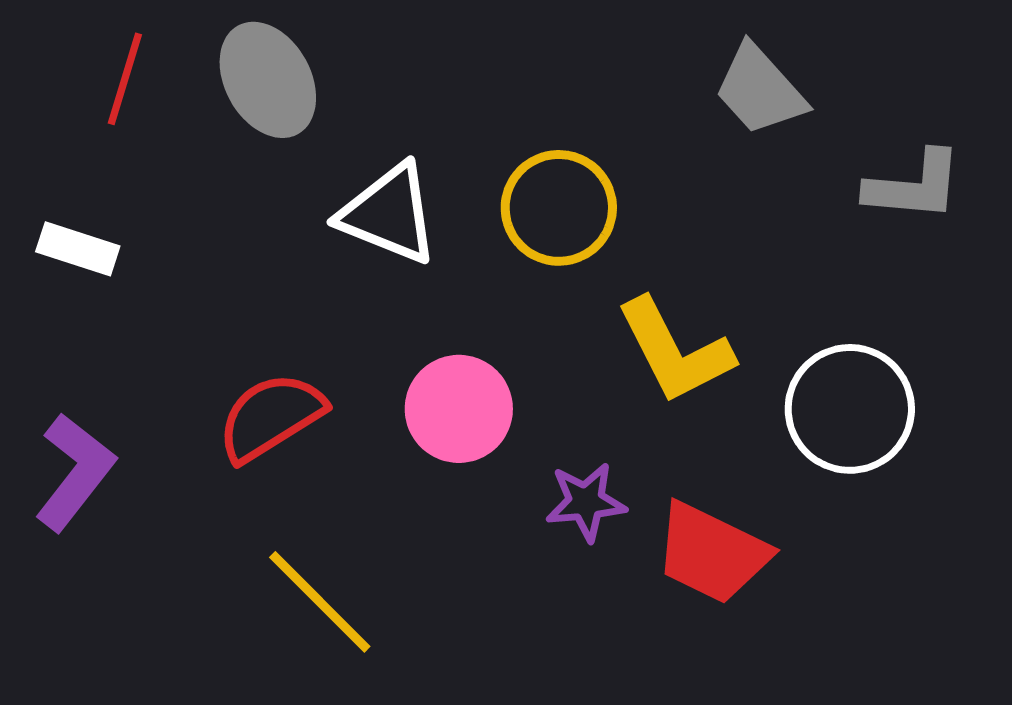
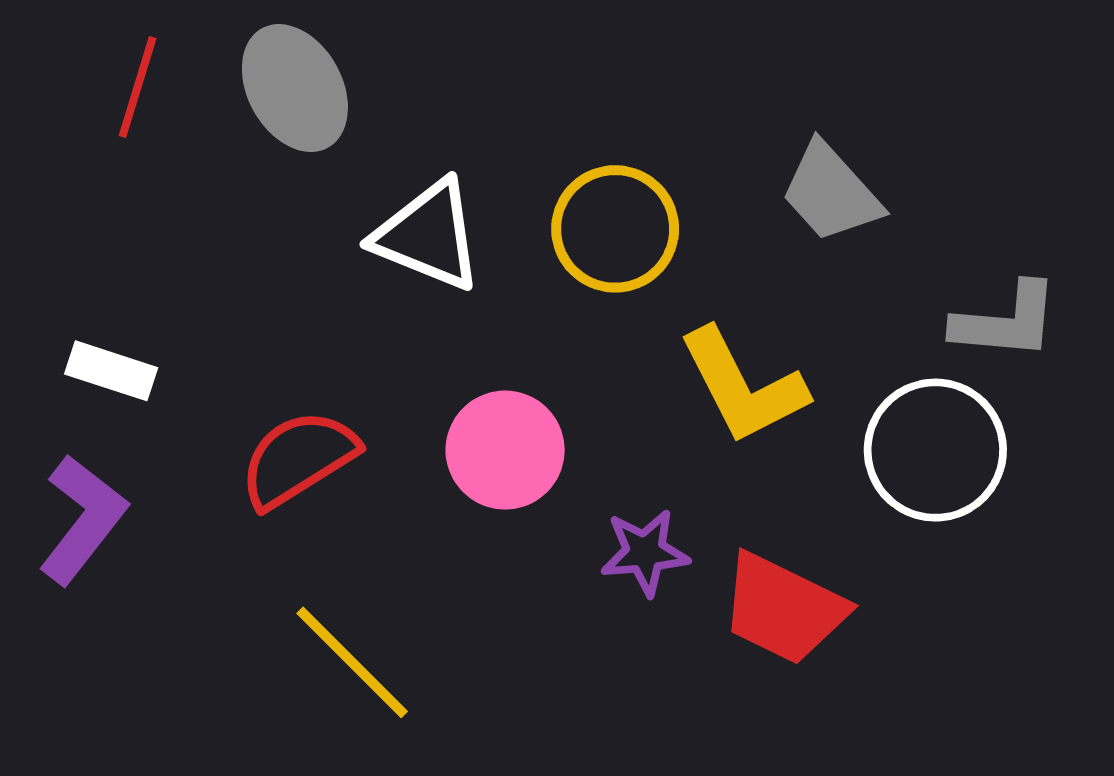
gray trapezoid: (760, 90) -> (831, 193), moved
gray L-shape: (914, 186) -> (1006, 321), moved
white rectangle: (78, 249) -> (111, 371), moved

